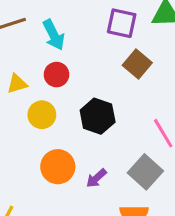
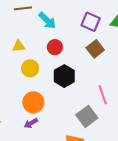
cyan arrow: (54, 35) -> (47, 20), turned -30
red circle: (56, 75) -> (55, 47), moved
purple arrow: (96, 178) -> (31, 123), moved

